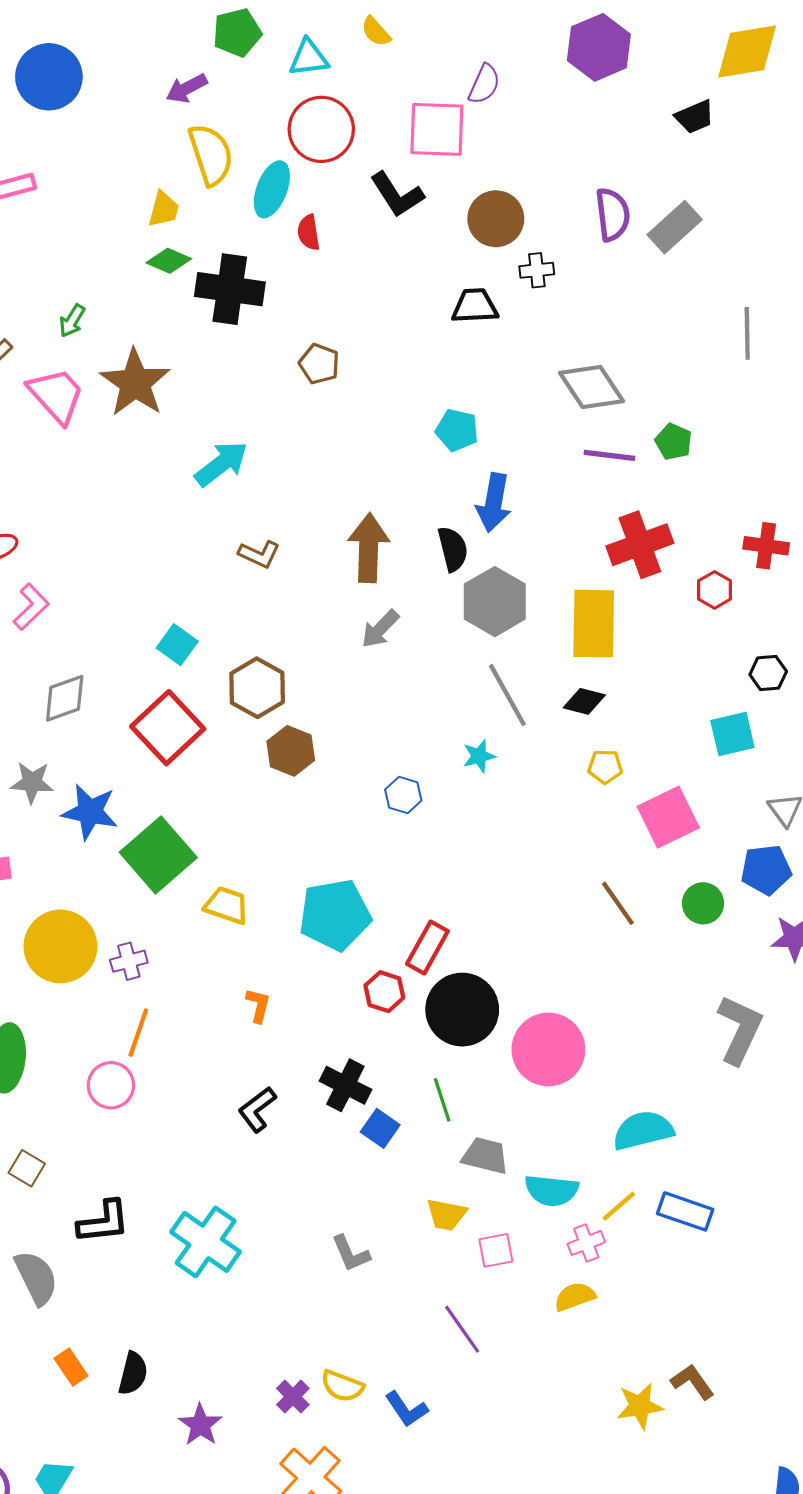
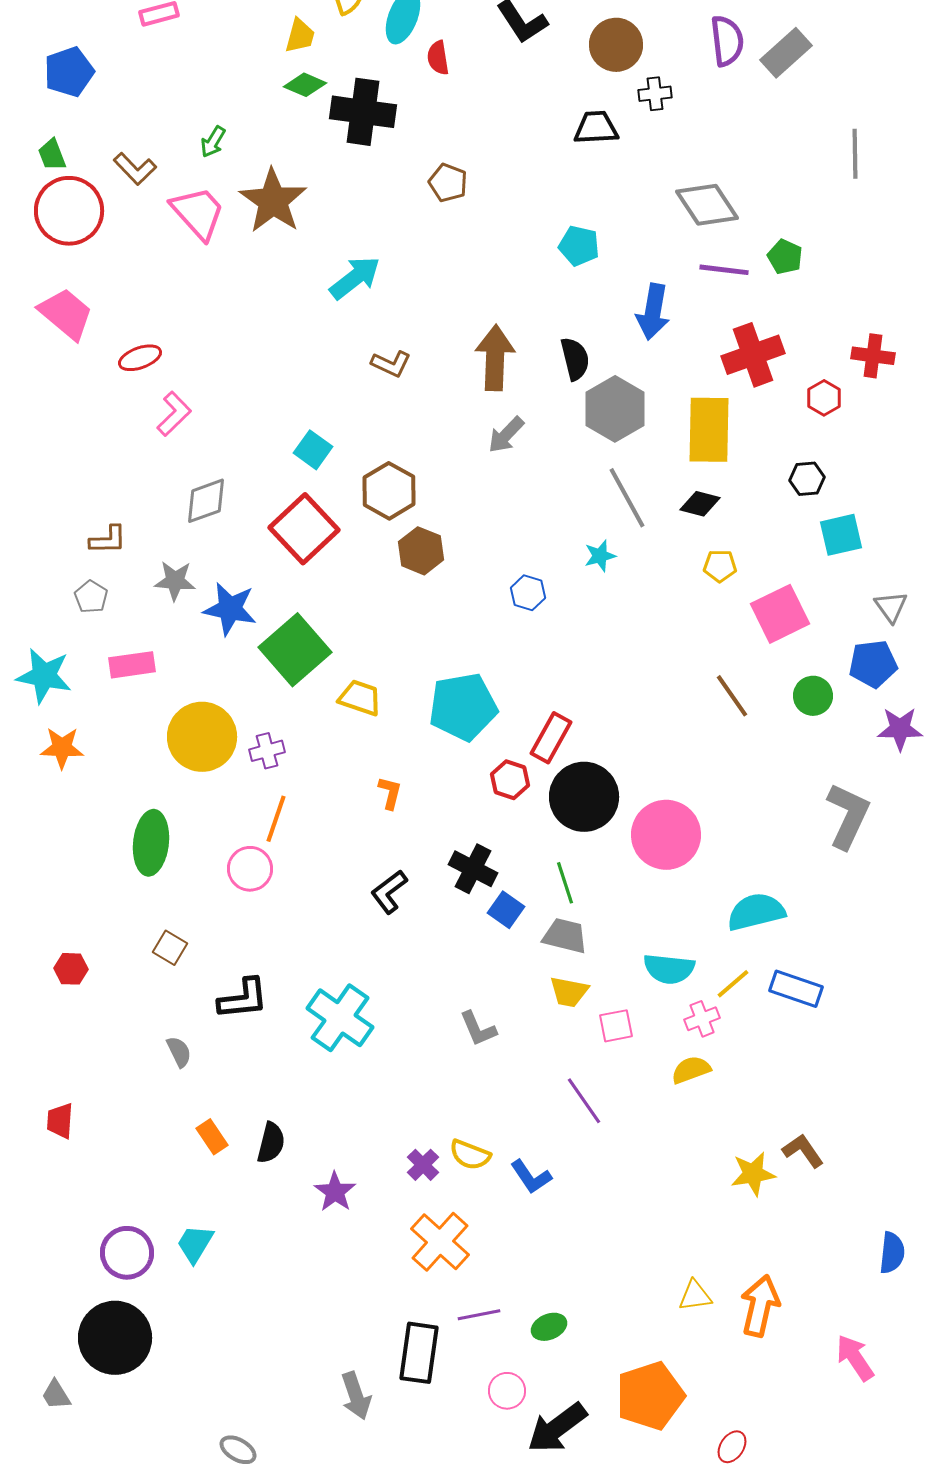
blue arrow: (494, 503) -> (653, 312), moved
black hexagon: (768, 673) -> (807, 479), moved
gray trapezoid: (485, 1156) -> (565, 936), moved
gray semicircle: (36, 1278) -> (179, 1052), size x0.6

